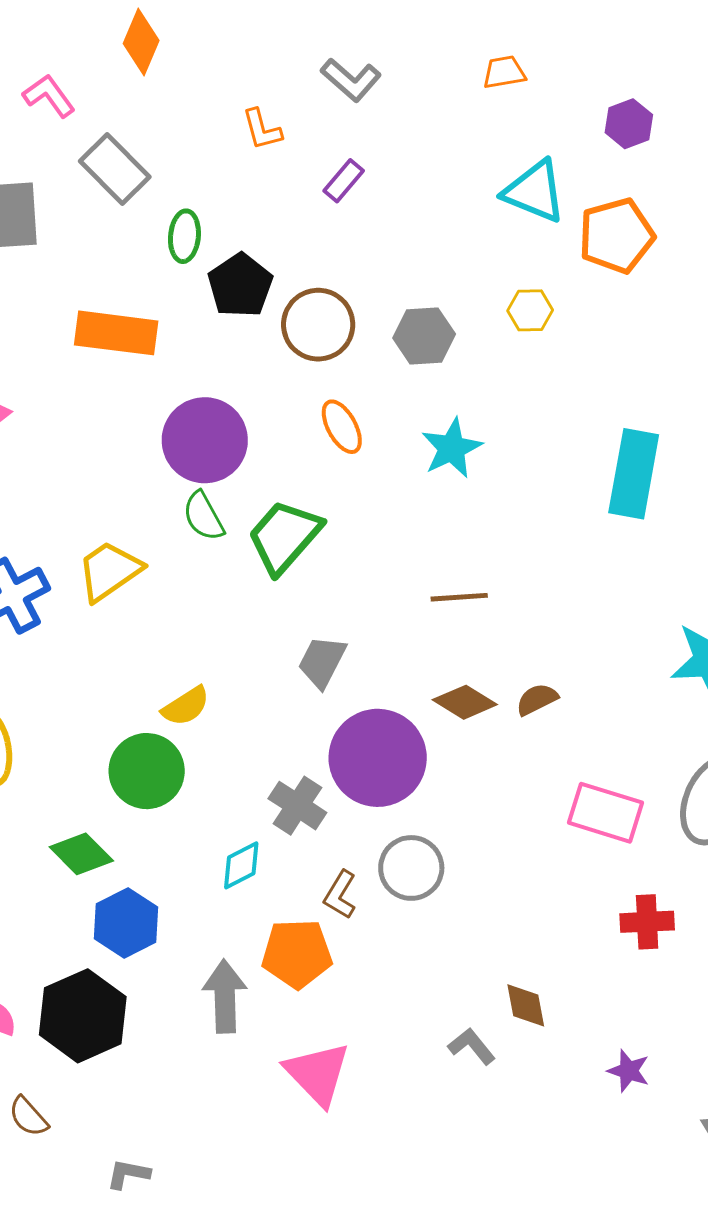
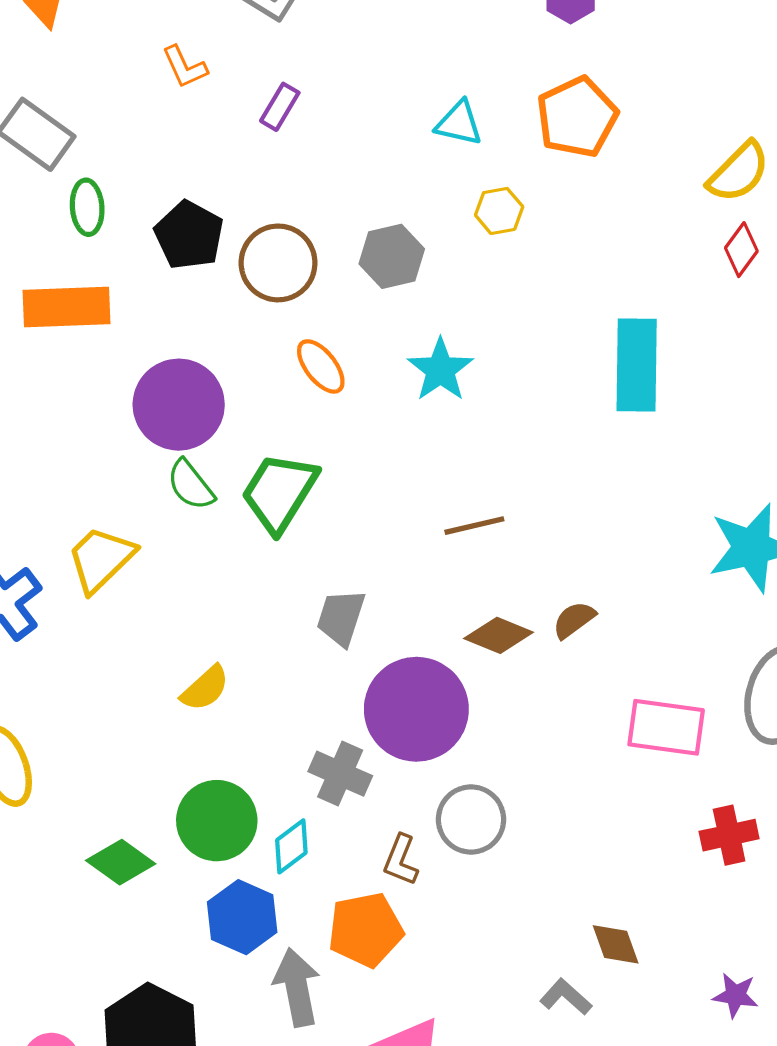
cyan triangle: (535, 191) -> (459, 123), moved, size x0.7
green ellipse: (184, 236) -> (87, 207), moved
green circle: (147, 771) -> (217, 821), moved
blue hexagon: (126, 923) -> (242, 917), moved

